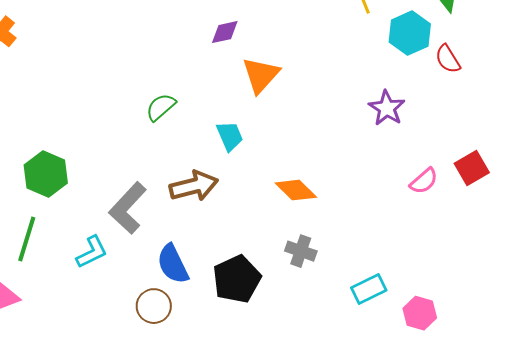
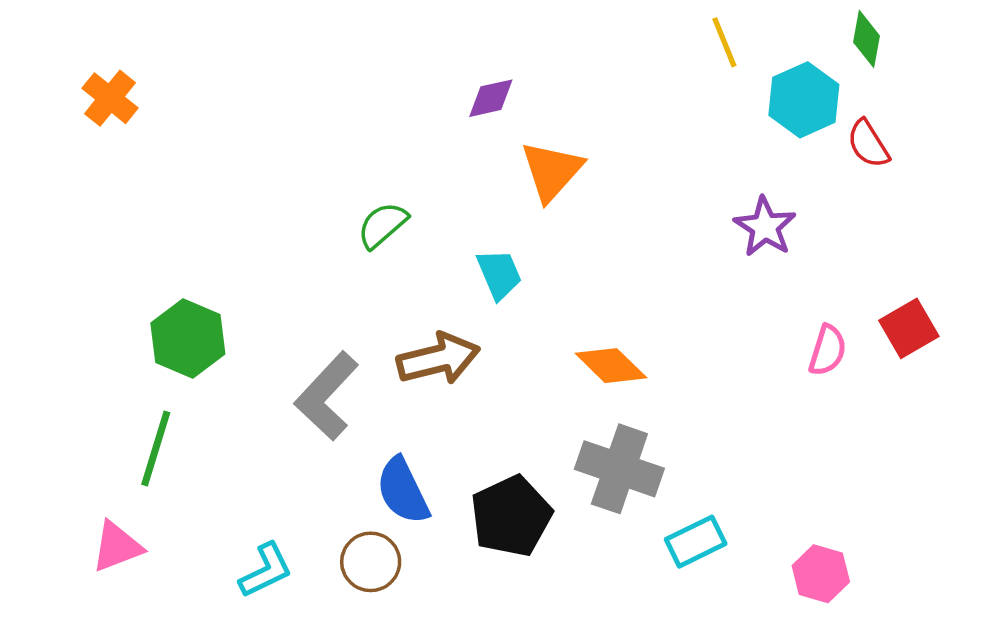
pink semicircle: (424, 181) -> (828, 350), turned -32
gray cross: (301, 251) -> (619, 469), size x1.6
cyan L-shape: (92, 252) -> (266, 570), moved
cyan rectangle: (369, 289) -> (696, 542), moved

